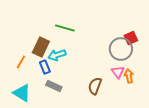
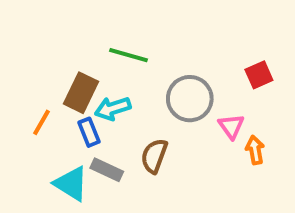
gray circle: (121, 49) -> (190, 99), moved
pink triangle: (118, 72) -> (231, 126), moved
brown semicircle: (95, 86) -> (154, 156), moved
cyan triangle: (22, 93) -> (71, 184), moved

